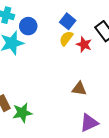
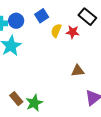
blue square: (68, 21) -> (42, 16), moved, turned 32
blue circle: (28, 26) -> (16, 21), moved

